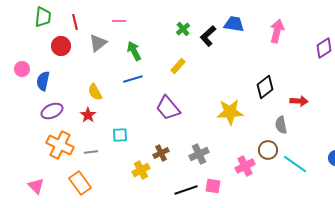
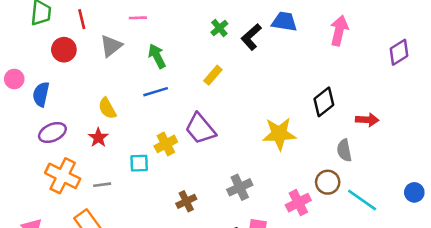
brown cross: (161, 153) -> (186, 201), moved
yellow cross: (141, 170) -> (166, 144), moved

